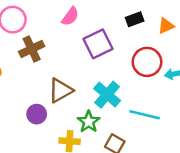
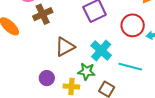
purple circle: (37, 114) -> (47, 78), moved
green star: (89, 122) -> (86, 71), turned -30

